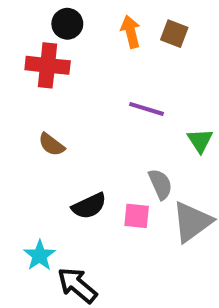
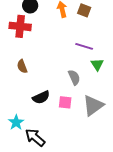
purple line: (147, 109) -> (84, 46), moved
brown semicircle: (51, 145) -> (22, 66), turned 32
gray semicircle: (160, 184) -> (74, 77), moved

